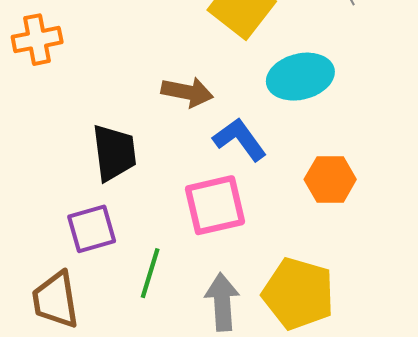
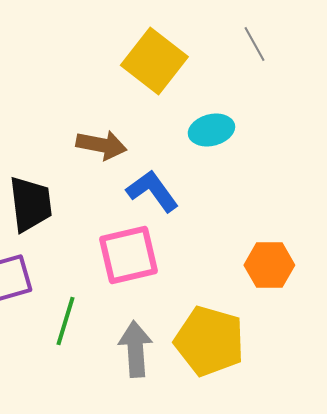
cyan ellipse: (300, 77) -> (211, 130), size x0.7
orange hexagon: (330, 179) -> (269, 265), moved

